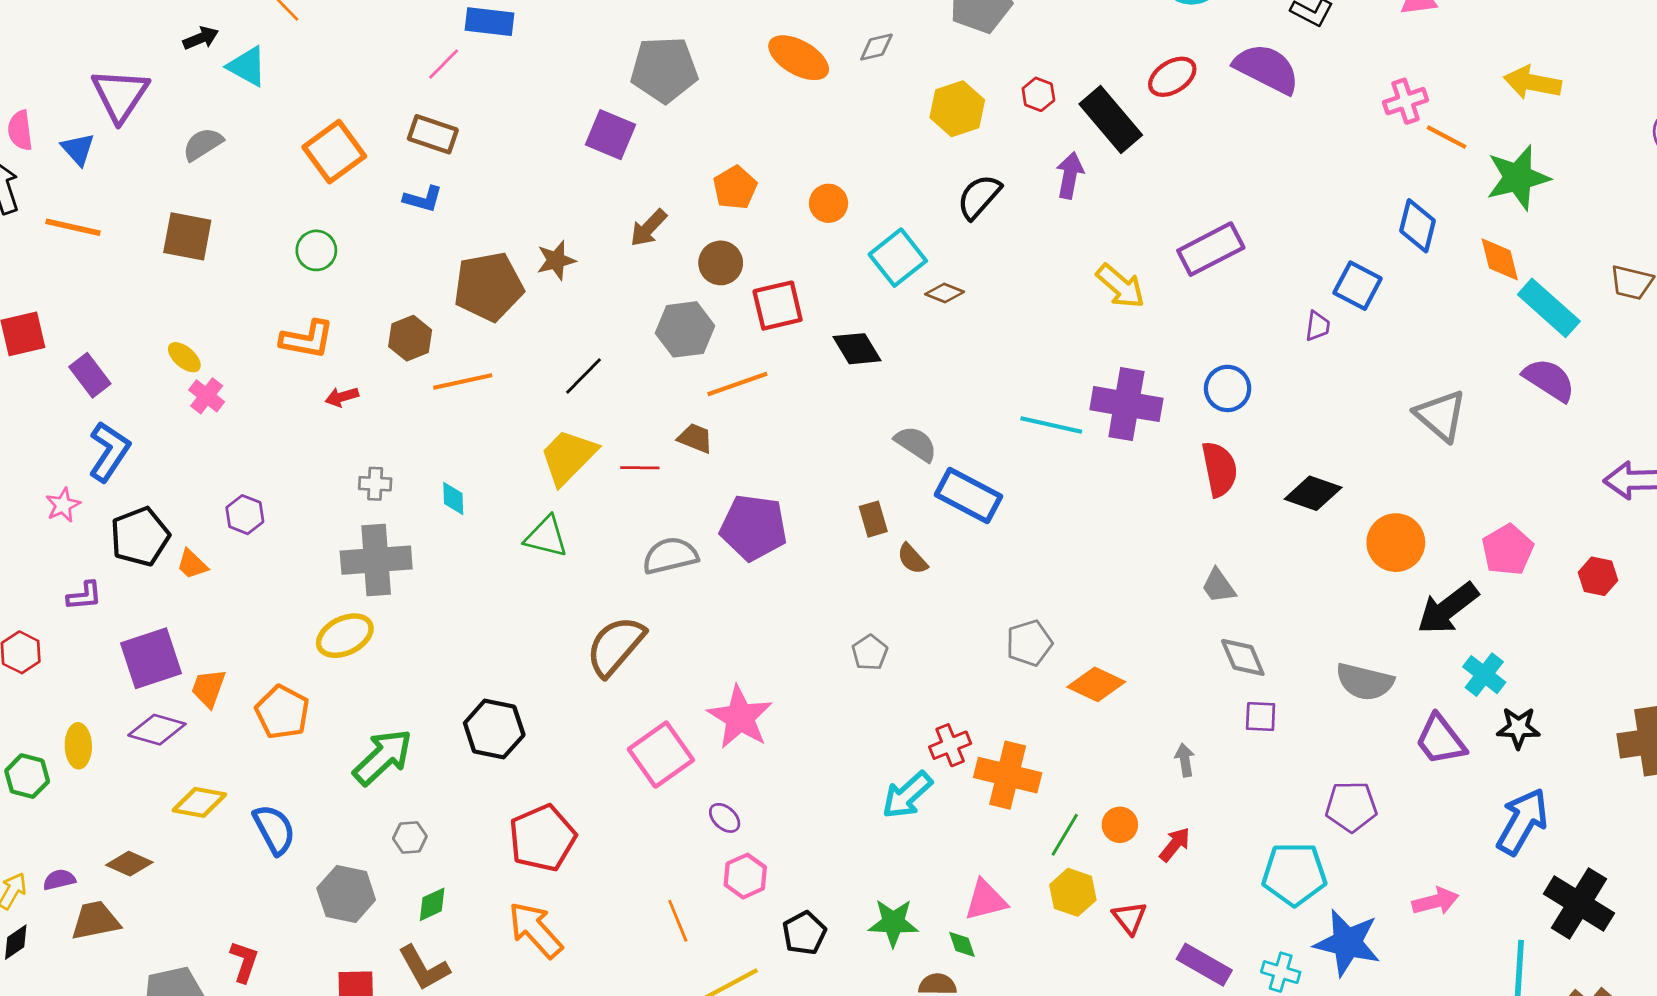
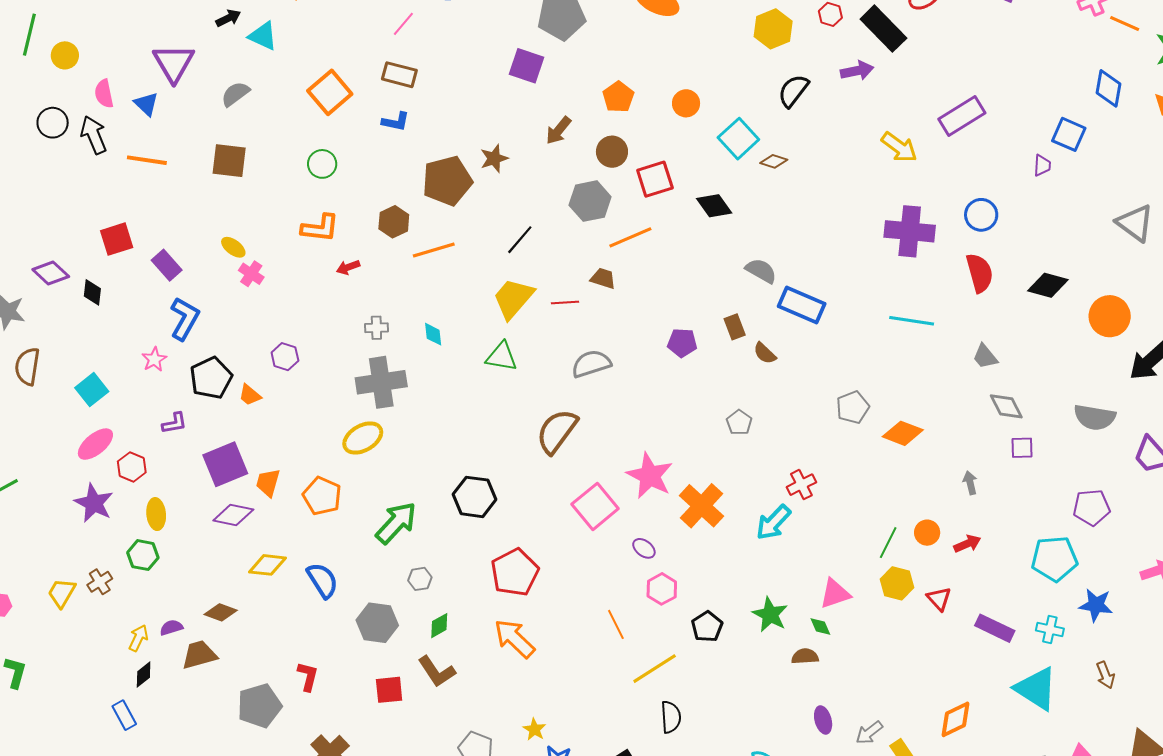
purple arrow: (1070, 175) -> (857, 71), turned 72
cyan line: (1051, 425) -> (912, 321), moved
purple pentagon: (753, 528) -> (682, 343), moved, size x0.6
yellow ellipse: (78, 746) -> (156, 514), moved
orange cross: (1008, 775) -> (701, 506), moved, turned 33
red arrow: (1175, 844) -> (967, 544), turned 32
green star: (893, 923) -> (770, 615), turned 30
blue star: (1347, 943) -> (1096, 605), size x0.7

